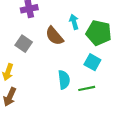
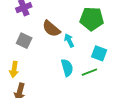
cyan arrow: (74, 22) -> (69, 40), moved
cyan square: (92, 62) -> (99, 53), moved

